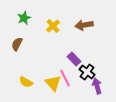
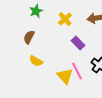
purple rectangle: (74, 59) -> (78, 43), moved
yellow semicircle: (26, 82) -> (36, 61), moved

